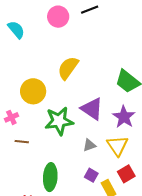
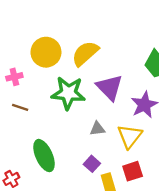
yellow semicircle: (68, 68) -> (85, 53), moved
green ellipse: (50, 177) -> (44, 156), turned -40

